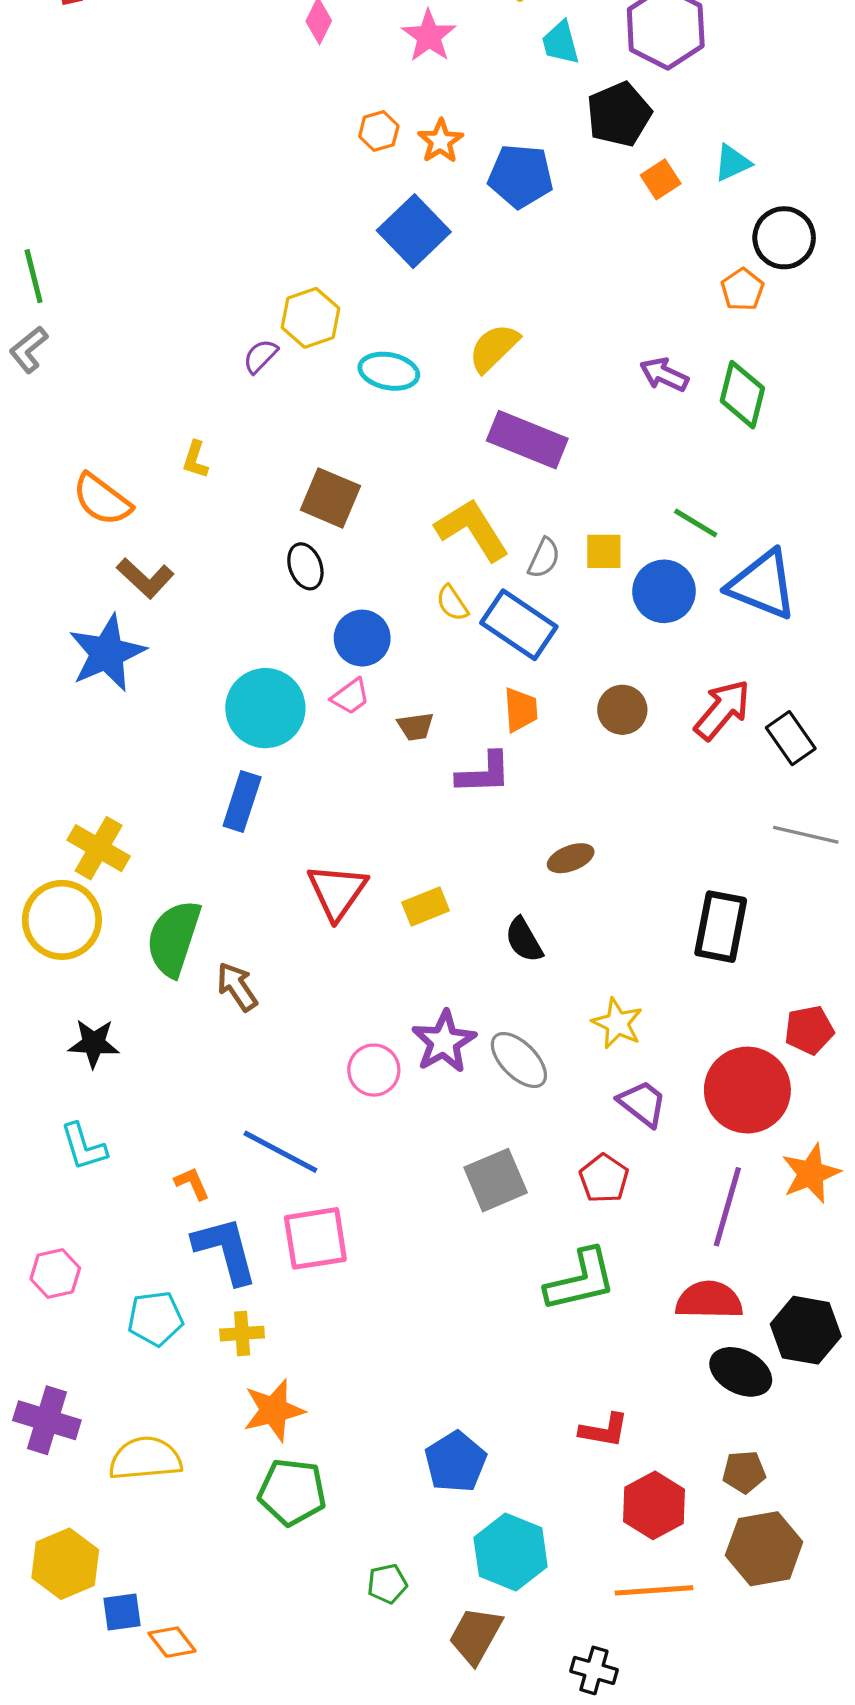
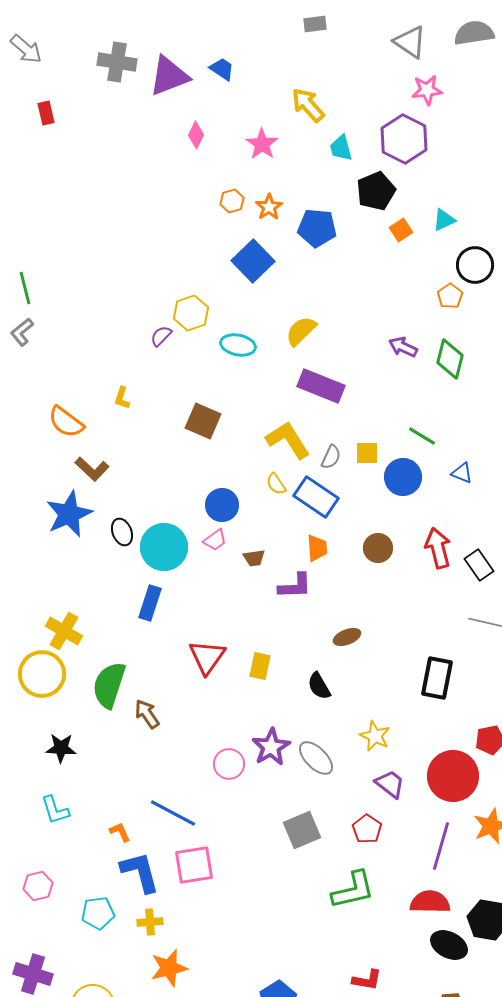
black ellipse: (305, 566) -> (122, 532), moved
blue triangle: (762, 585) -> (462, 473), size x0.5
red arrow: (722, 710) -> (438, 548), turned -54
yellow rectangle: (426, 907) -> (260, 666), turned -56

